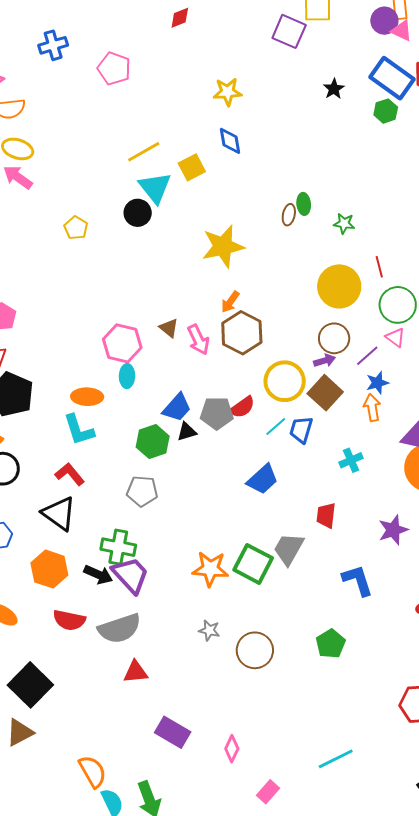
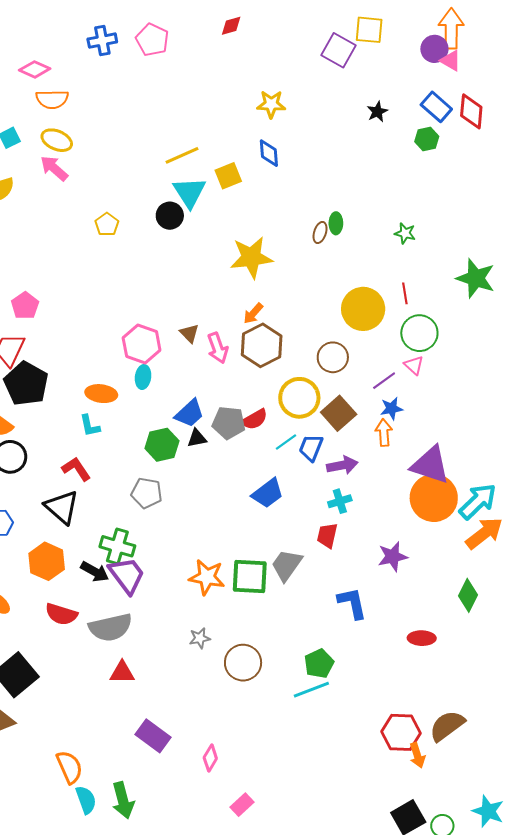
pink pentagon: (114, 69) -> (152, 40), moved
blue rectangle: (392, 78) -> (436, 107), size x0.7
green star: (344, 223) -> (405, 233), moved
brown circle: (334, 338) -> (333, 357), moved
purple arrow: (325, 361) -> (342, 465), moved, size x1.4
cyan L-shape: (79, 430) -> (90, 426), size x0.7
cyan cross: (351, 460) -> (340, 501), moved
green square: (253, 564) -> (250, 577), turned -30
gray star: (209, 630) -> (200, 638), turned -30
cyan line: (336, 759) -> (311, 690), moved

